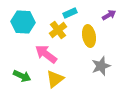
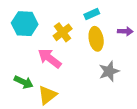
cyan rectangle: (70, 13) -> (92, 14), moved
purple arrow: (109, 15) -> (125, 31), moved, turned 32
yellow triangle: (55, 79) -> (47, 95), moved

